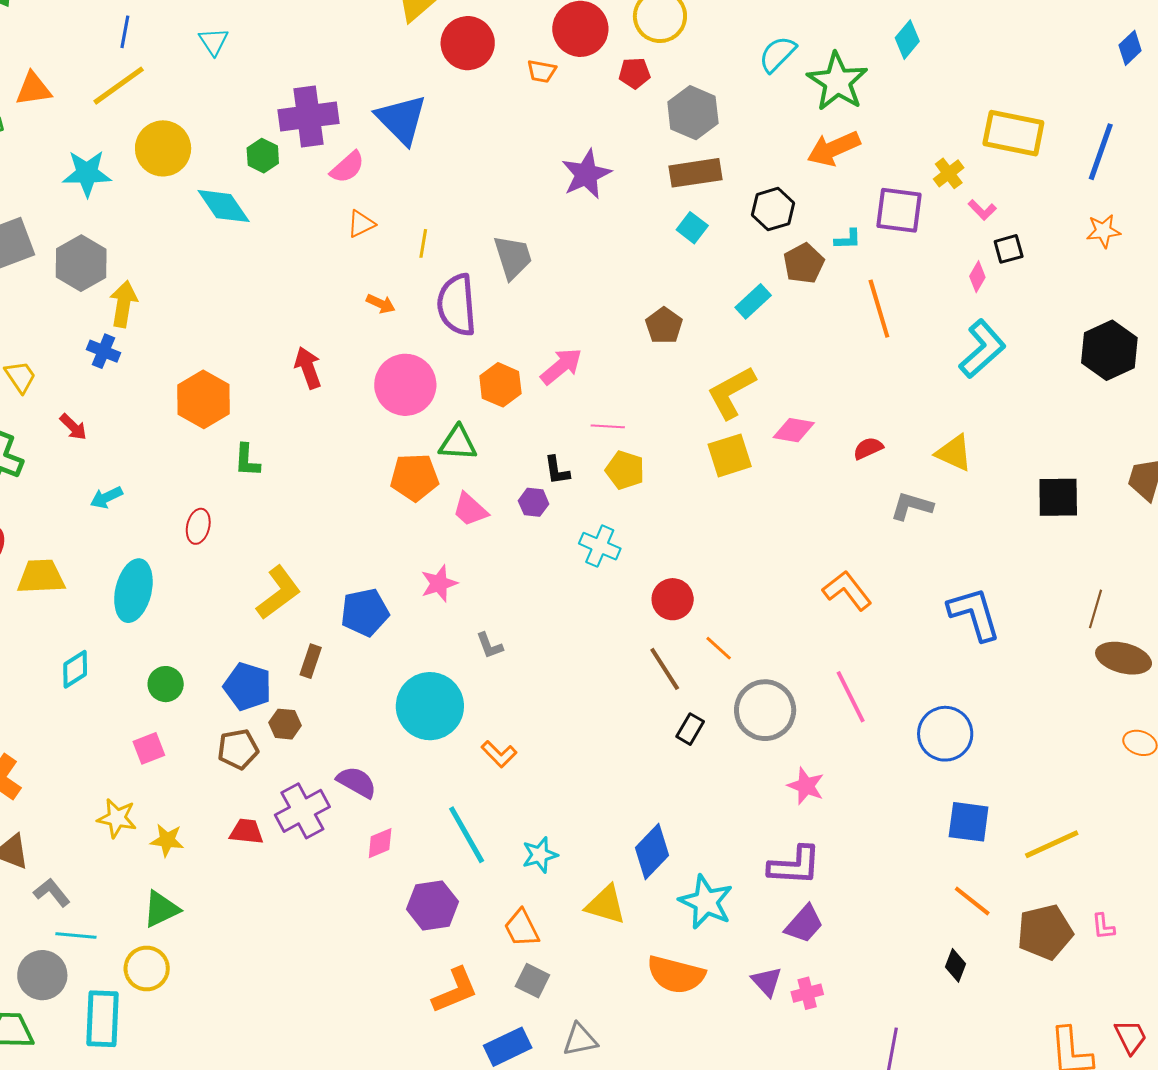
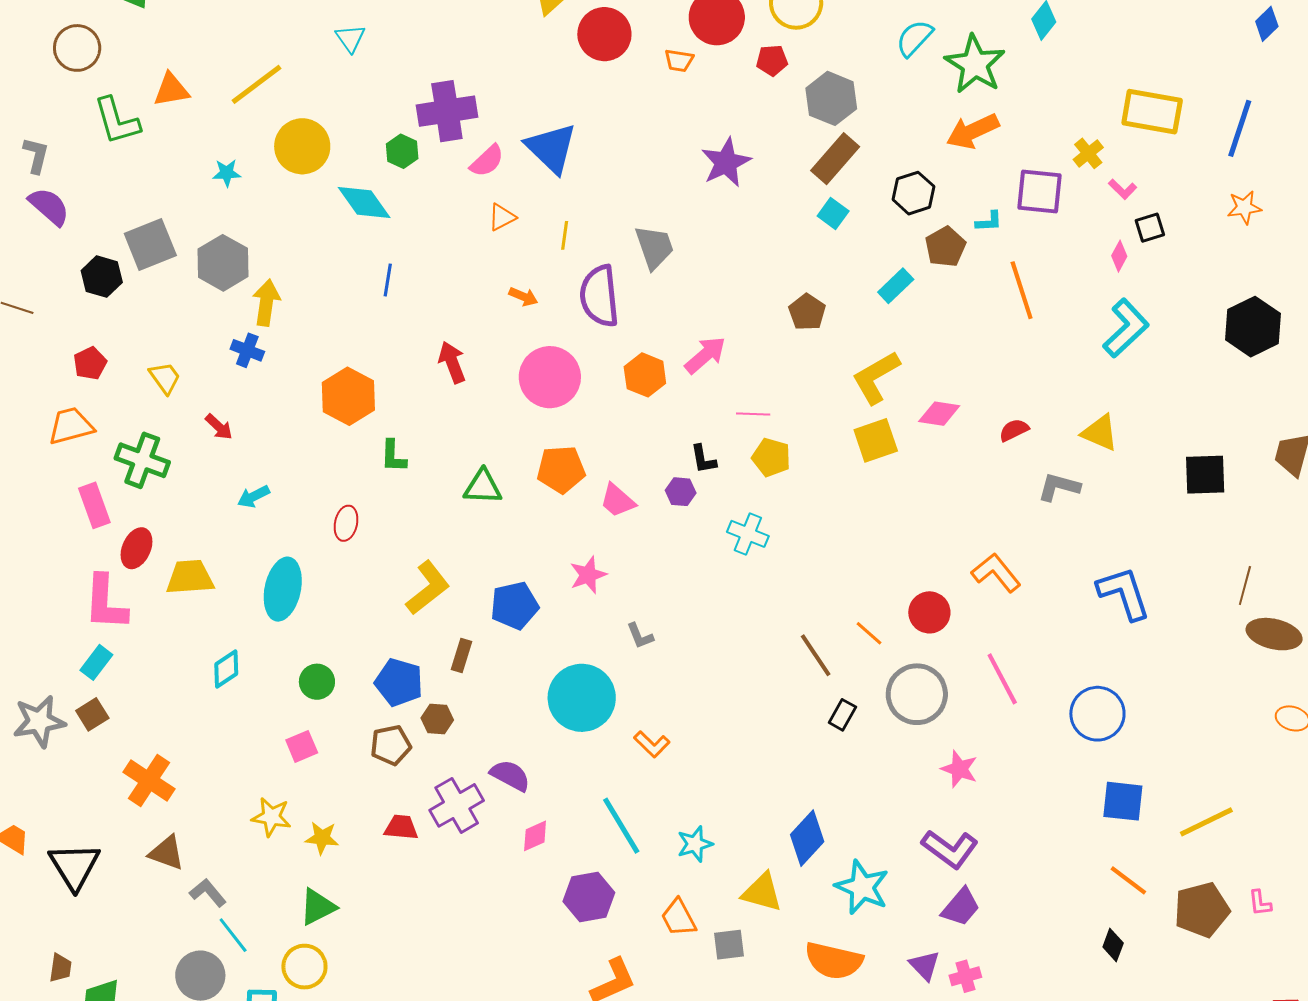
blue line: (125, 32) -> (388, 280), moved
blue triangle: (401, 119) -> (551, 148), moved
cyan star: (87, 173) -> (227, 173), size x0.6
brown rectangle: (695, 173) -> (835, 159), turned -39
green triangle: (458, 443) -> (483, 487), moved
red circle: (673, 599) -> (929, 612), moved
purple L-shape: (795, 866) -> (950, 849), turned 34
cyan line: (76, 936) -> (233, 935), turned 48
gray square: (532, 981) -> (729, 945), moved, turned -32

